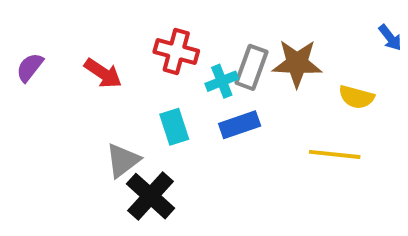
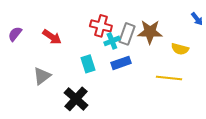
red cross: (176, 51) -> (101, 26), moved
gray triangle: (123, 160) -> (42, 76), moved

